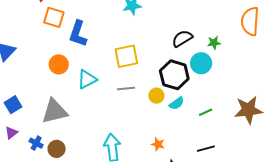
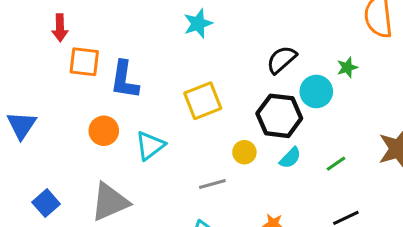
green star: (214, 43) -> (347, 67), moved
gray line: (126, 89) -> (212, 184), moved
yellow circle: (156, 96) -> (244, 152), moved

